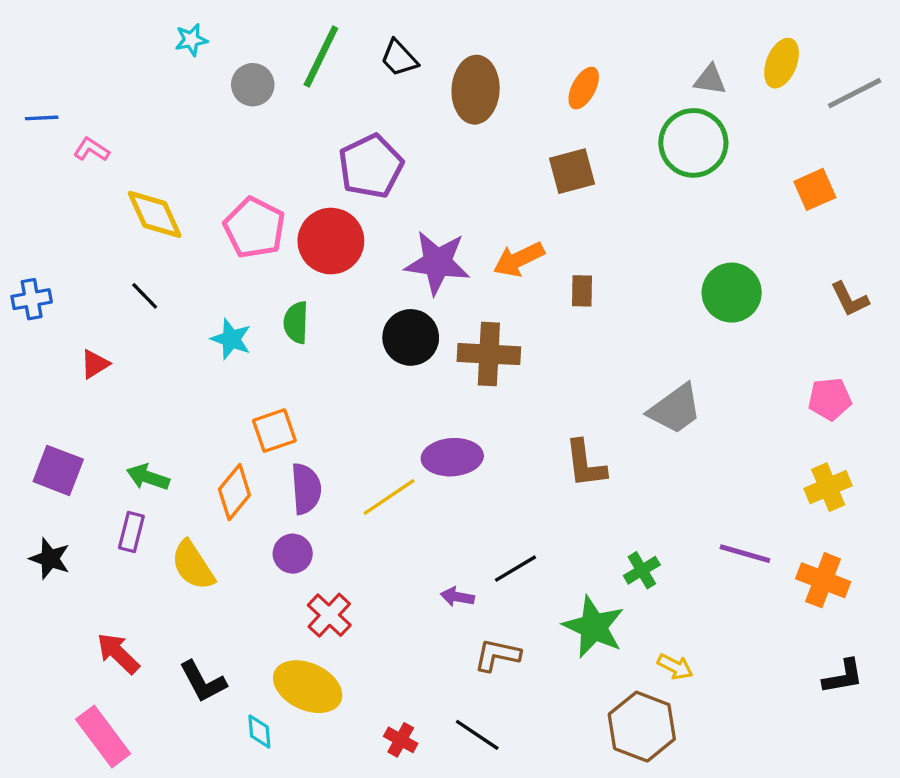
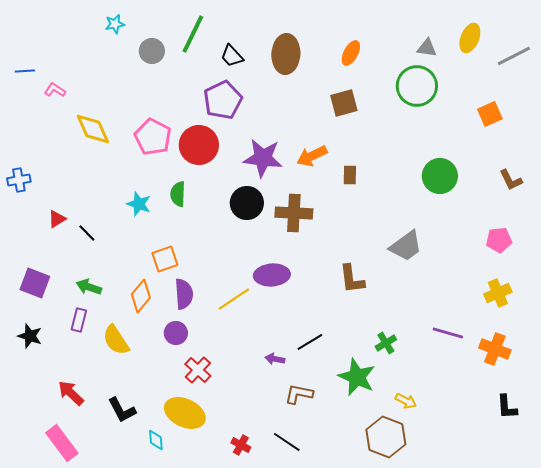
black trapezoid: (399, 58) -> (232, 56), moved
black line: (145, 296) -> (87, 233), moved
black L-shape: (843, 677) -> (507, 407), turned 96

